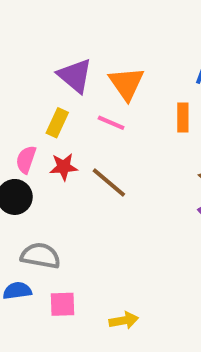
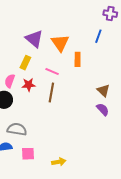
orange rectangle: (183, 117) -> (78, 59), moved
pink line: (111, 123) -> (52, 72), moved
brown line: (109, 182) -> (51, 93), turned 60

